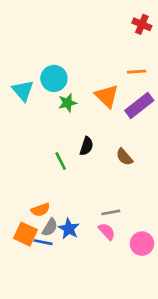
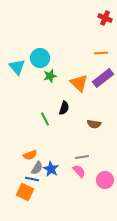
orange triangle: (107, 96) -> (79, 83), moved
brown semicircle: (124, 157) -> (94, 124), moved, turned -40
orange square: (26, 234) -> (25, 192), moved

